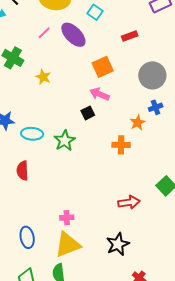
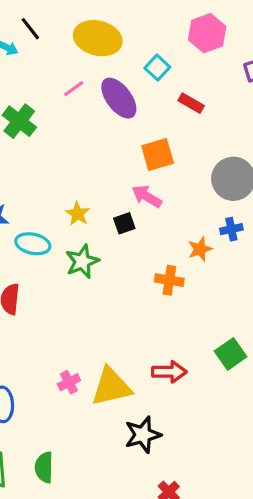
red rectangle: (130, 36) -> (191, 103), moved, turned 42
yellow star: (43, 77) -> (78, 214), moved
pink cross: (67, 218) -> (69, 382), turned -32
yellow triangle: (68, 245) -> (111, 387), moved

